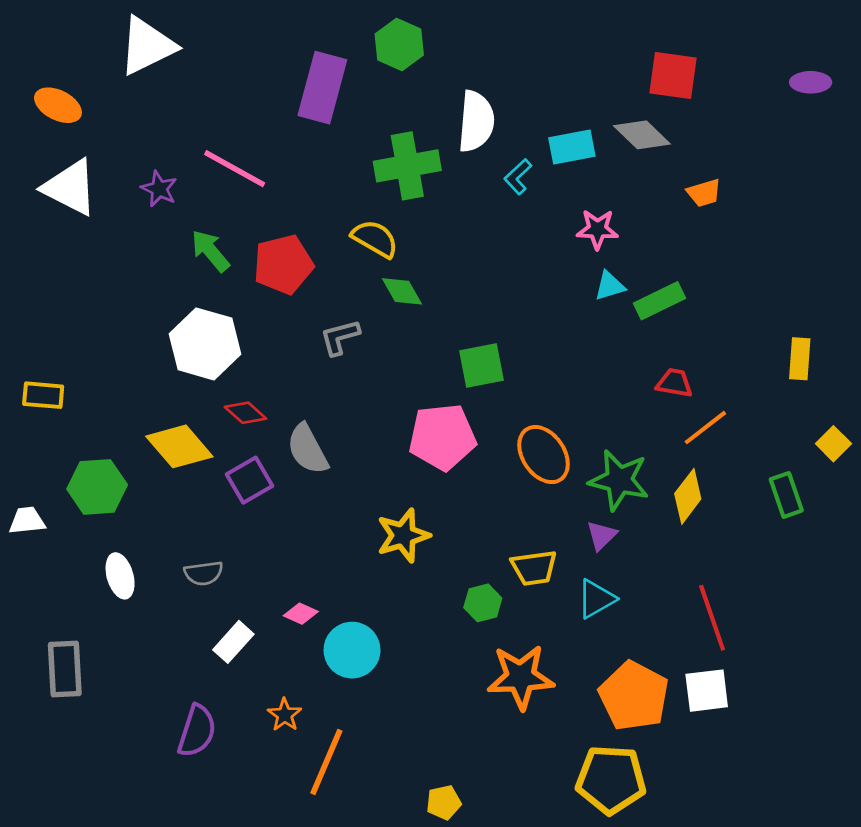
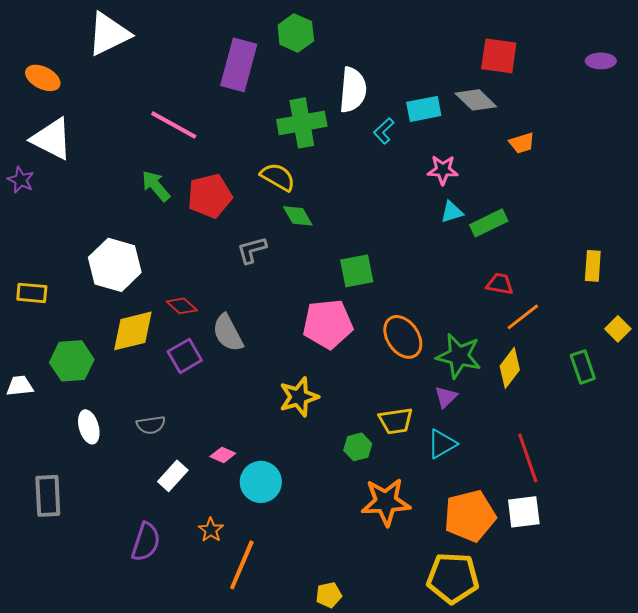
purple star: (159, 189) -> (21, 180), moved
white hexagon: (205, 344) -> (115, 265), moved
yellow diamond: (179, 446) -> (133, 331), turned -63
orange pentagon: (634, 696) -> (470, 516), turned 30

